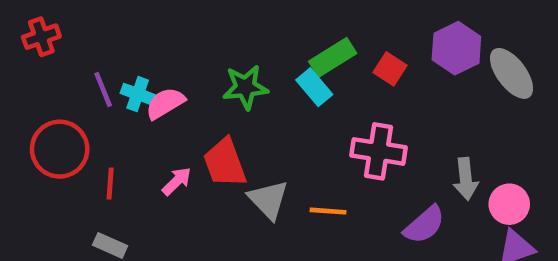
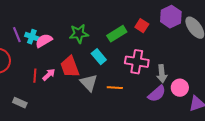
green rectangle: (333, 57) -> (117, 34), moved
cyan rectangle: (314, 87) -> (99, 57), moved
gray arrow: (466, 179) -> (162, 74), moved
red line: (110, 184) -> (35, 76), moved
pink circle: (509, 204) -> (180, 88), moved

